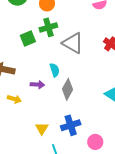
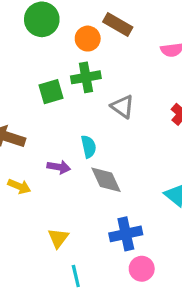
gray triangle: (73, 43) -> (123, 107), size x0.7
gray diamond: (67, 89) -> (106, 180), turned -60
blue cross: (71, 125) -> (126, 234), moved

